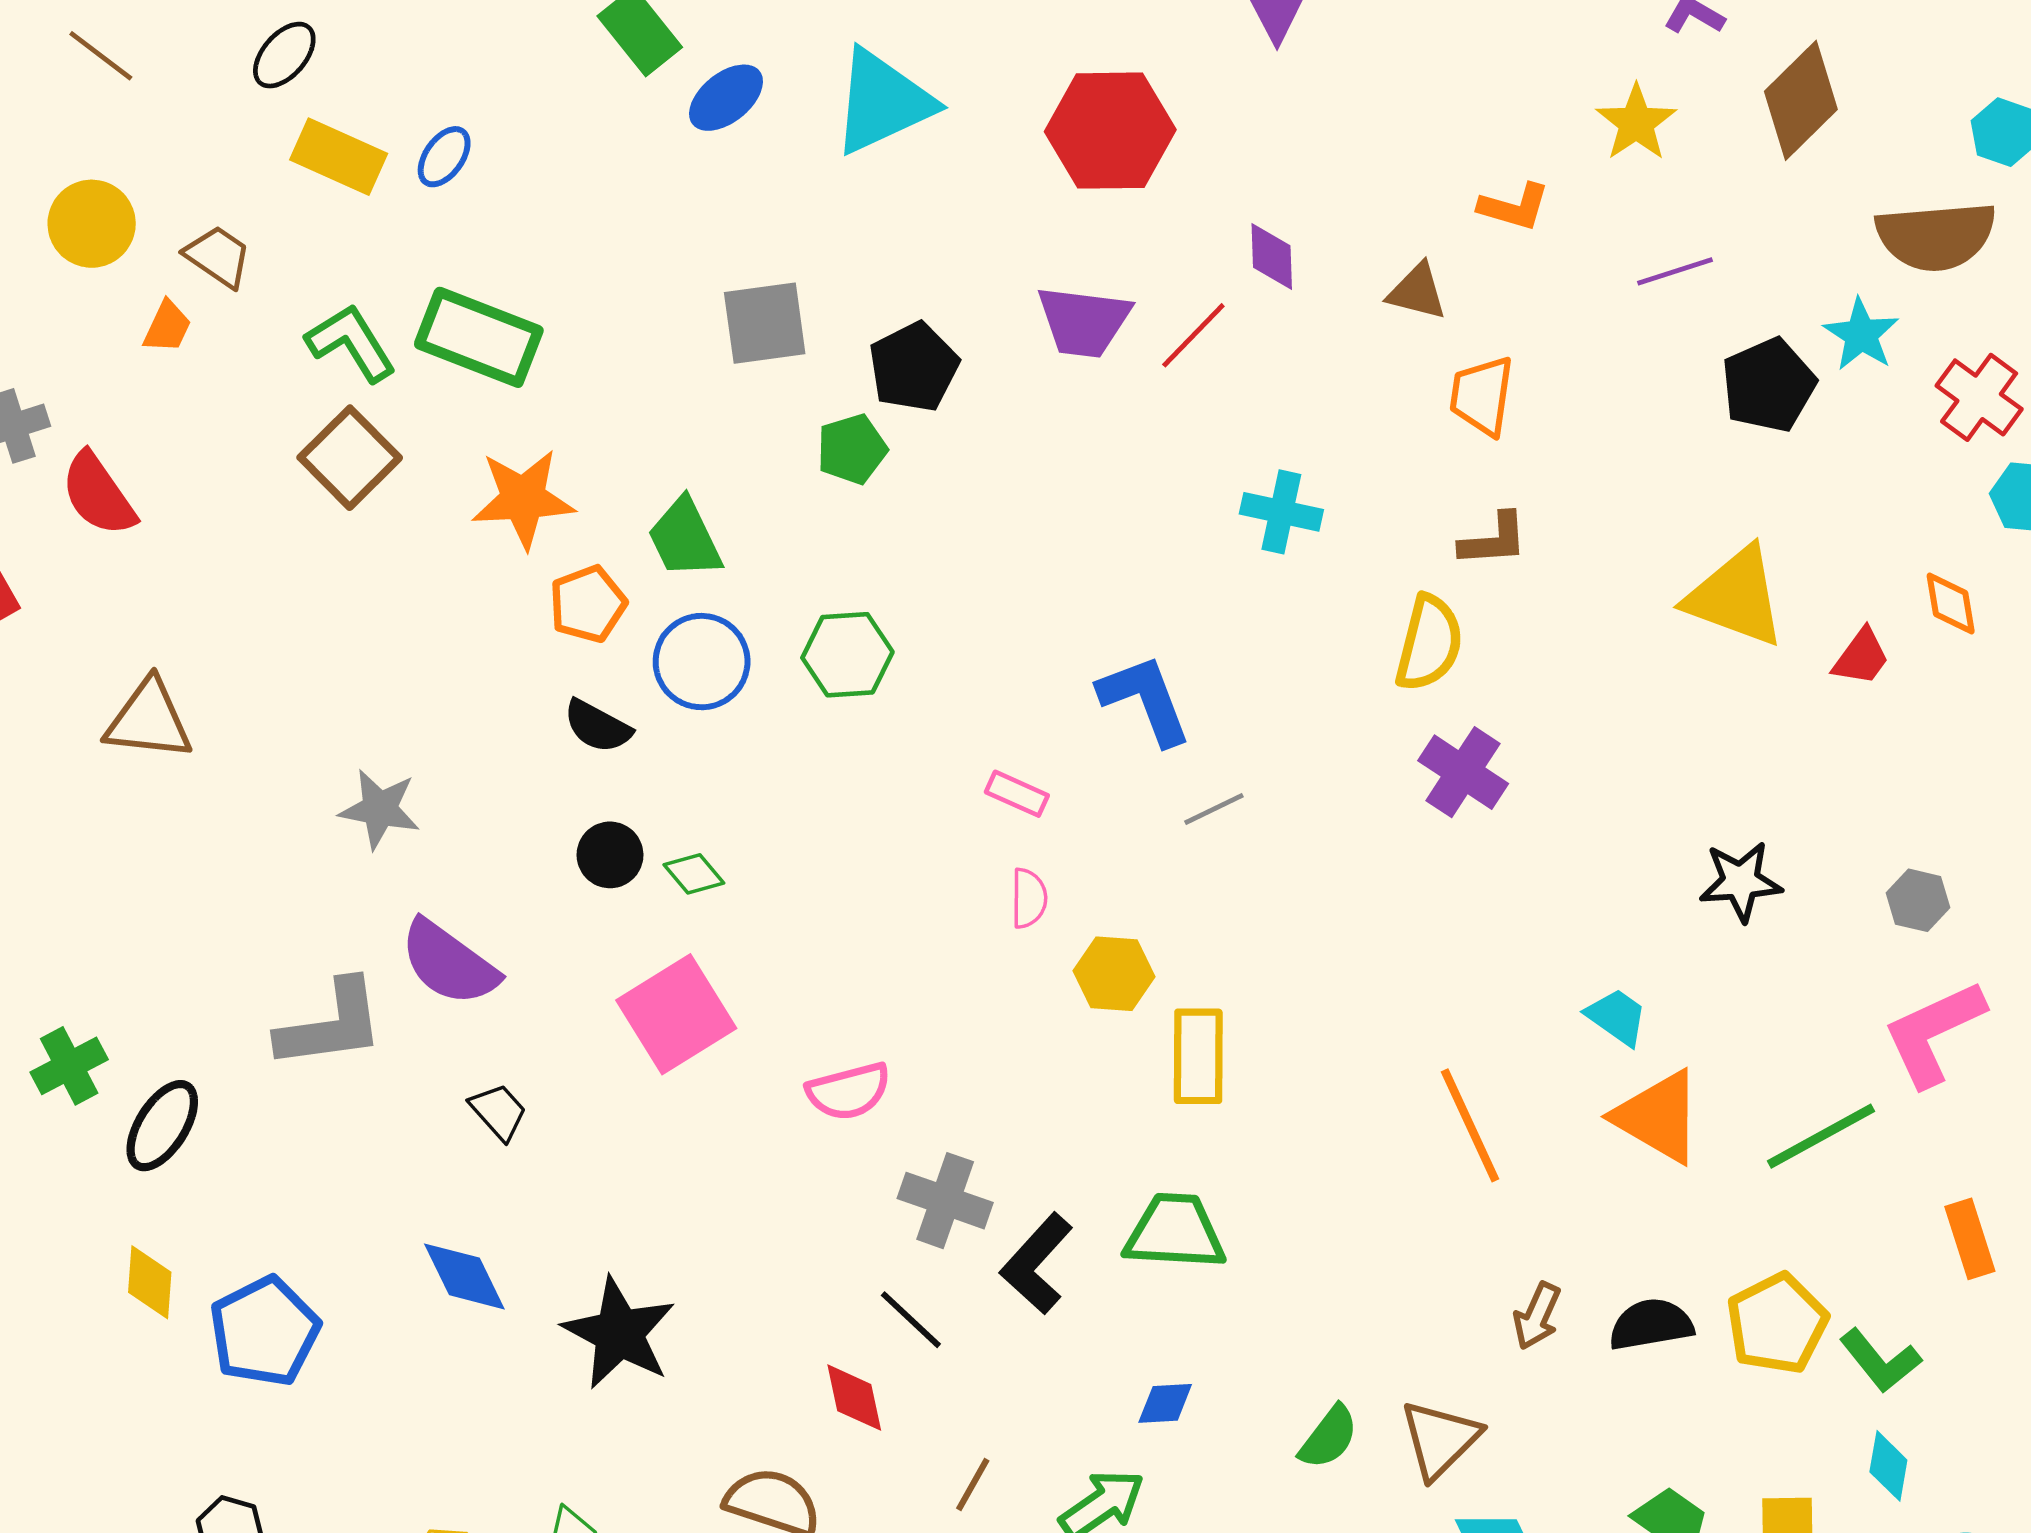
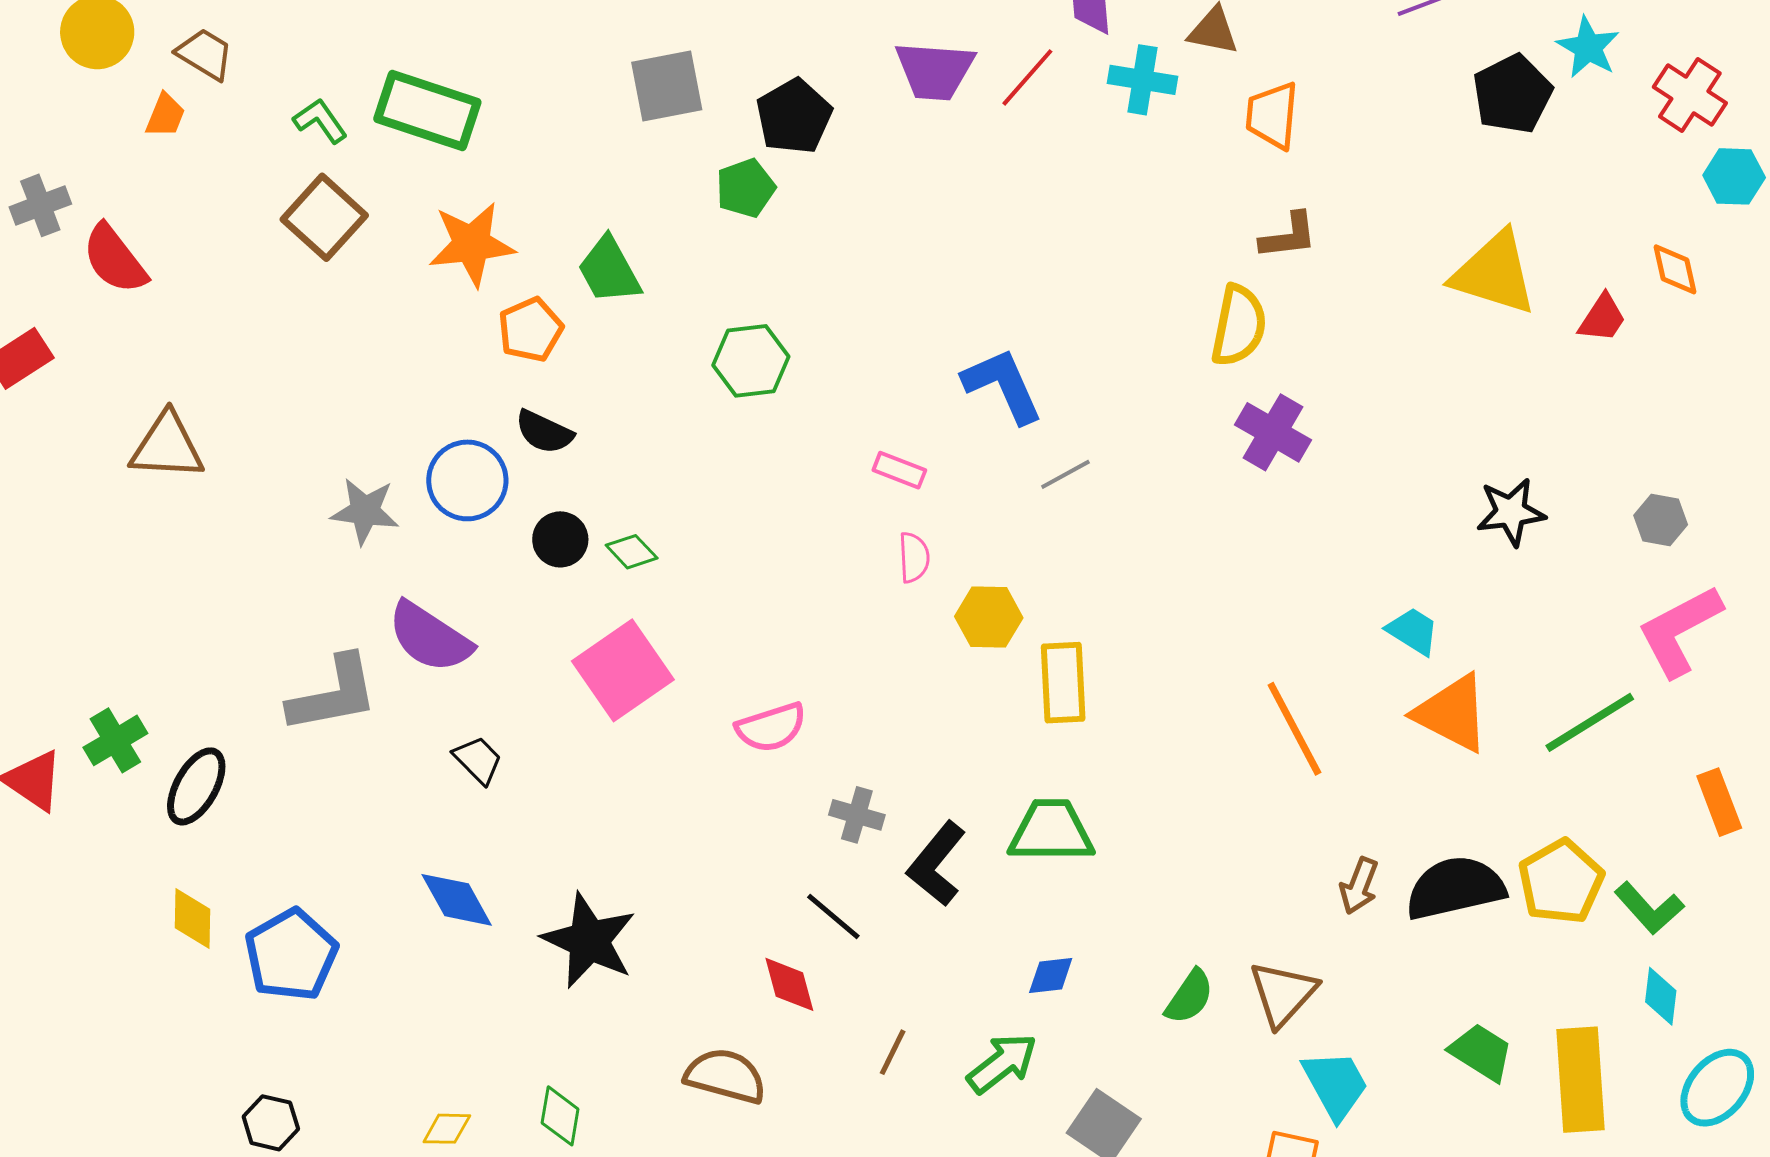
green L-shape: (351, 343) -> (320, 121), size x0.7
cyan cross: (1281, 512) -> (1143, 80), moved
blue circle: (702, 662) -> (467, 480), moved
gray cross: (945, 1201) -> (857, 815), size x0.7
black semicircle: (1651, 1324) -> (1455, 888), size x1.4

